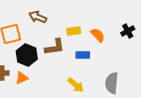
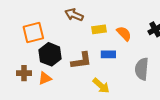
brown arrow: (38, 17) -> (74, 15), moved
brown L-shape: (55, 47) -> (81, 61), moved
gray semicircle: (112, 83) -> (142, 69), moved

